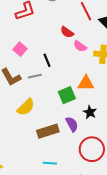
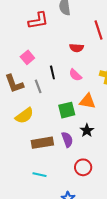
red semicircle: (67, 32) -> (77, 48), turned -40
pink semicircle: (80, 46) -> (75, 75), moved
gray line: (35, 76) -> (38, 86), turned 72
red circle: (92, 149) -> (83, 167), size x0.7

